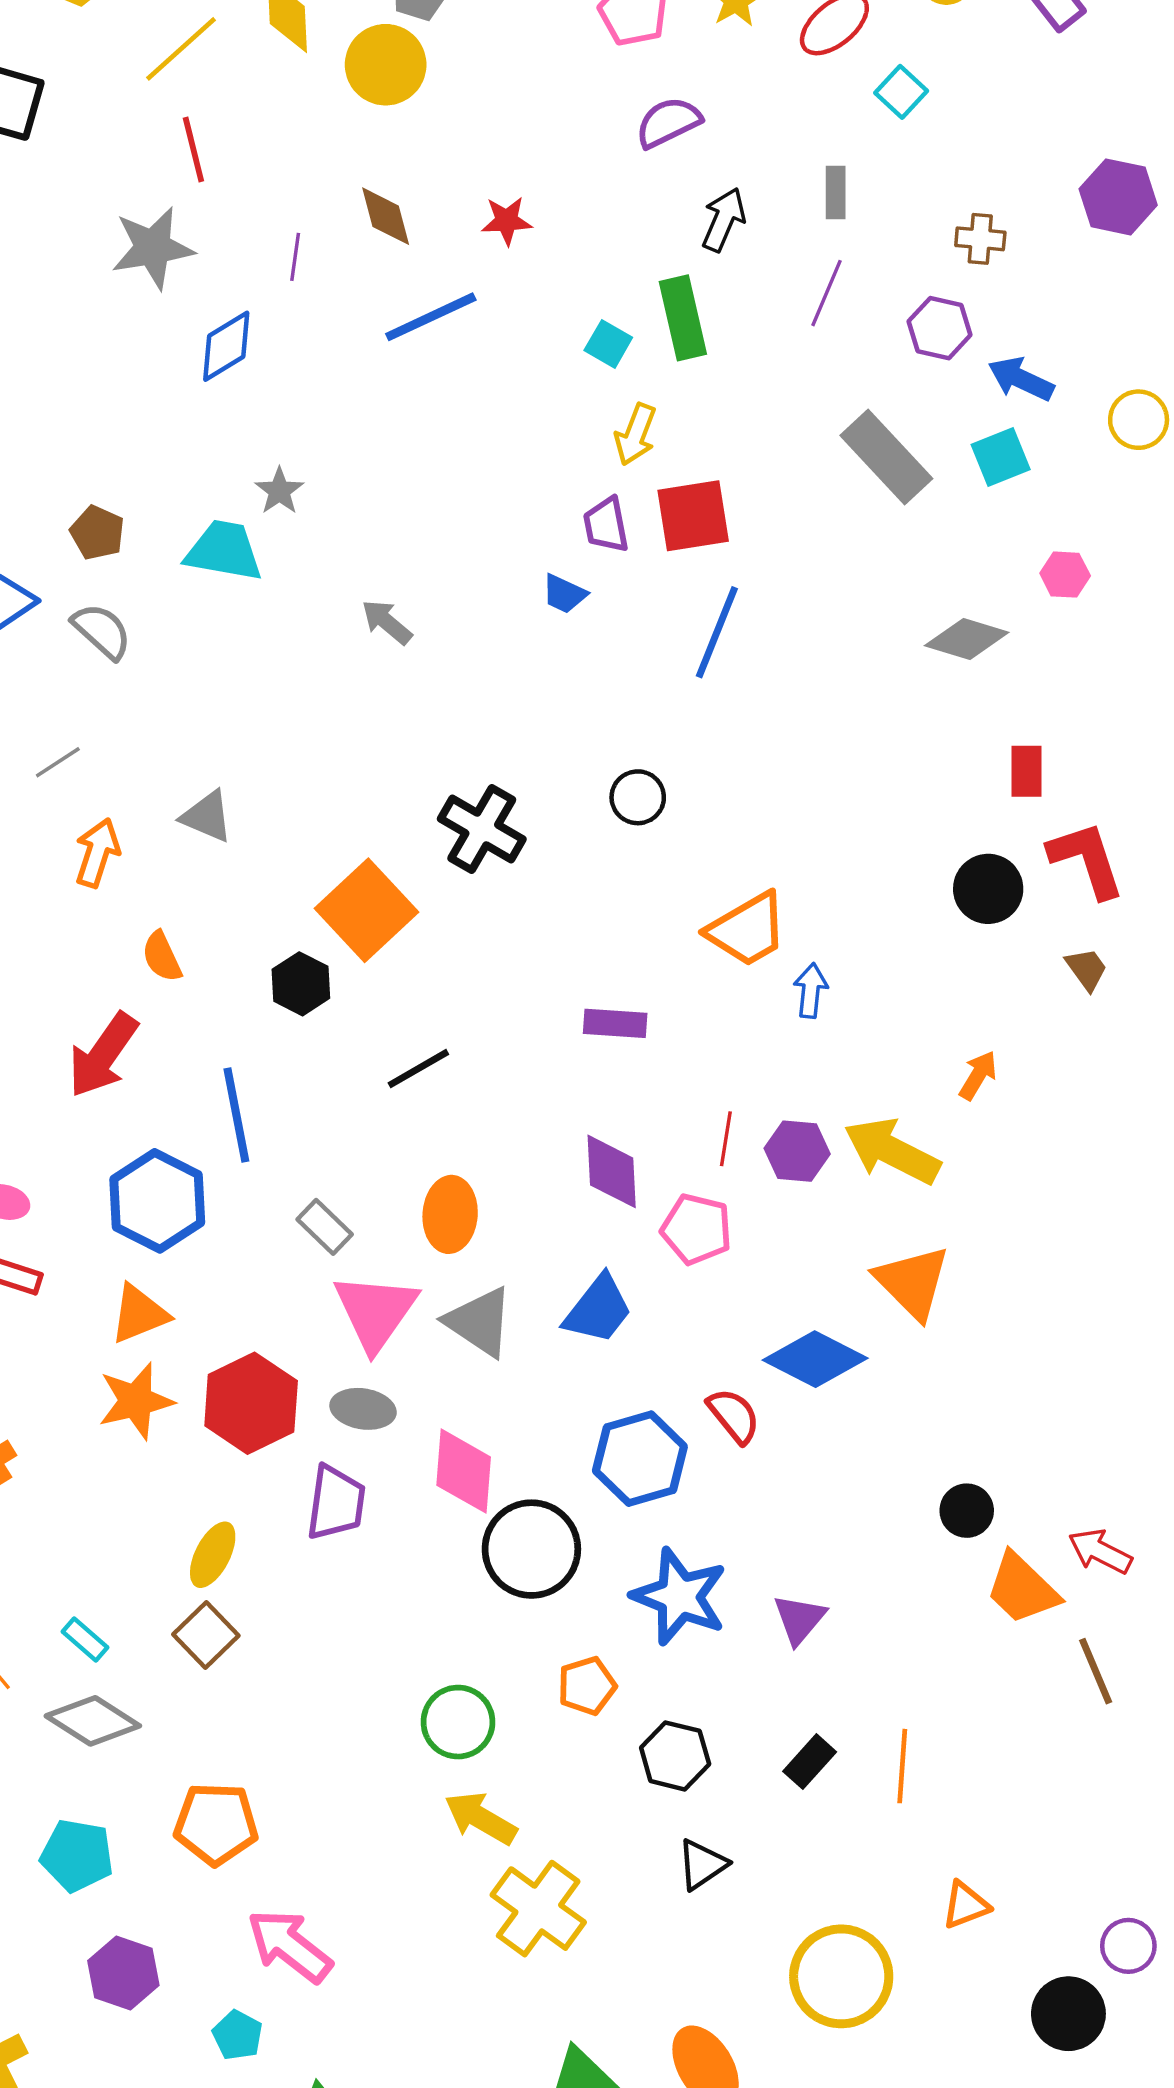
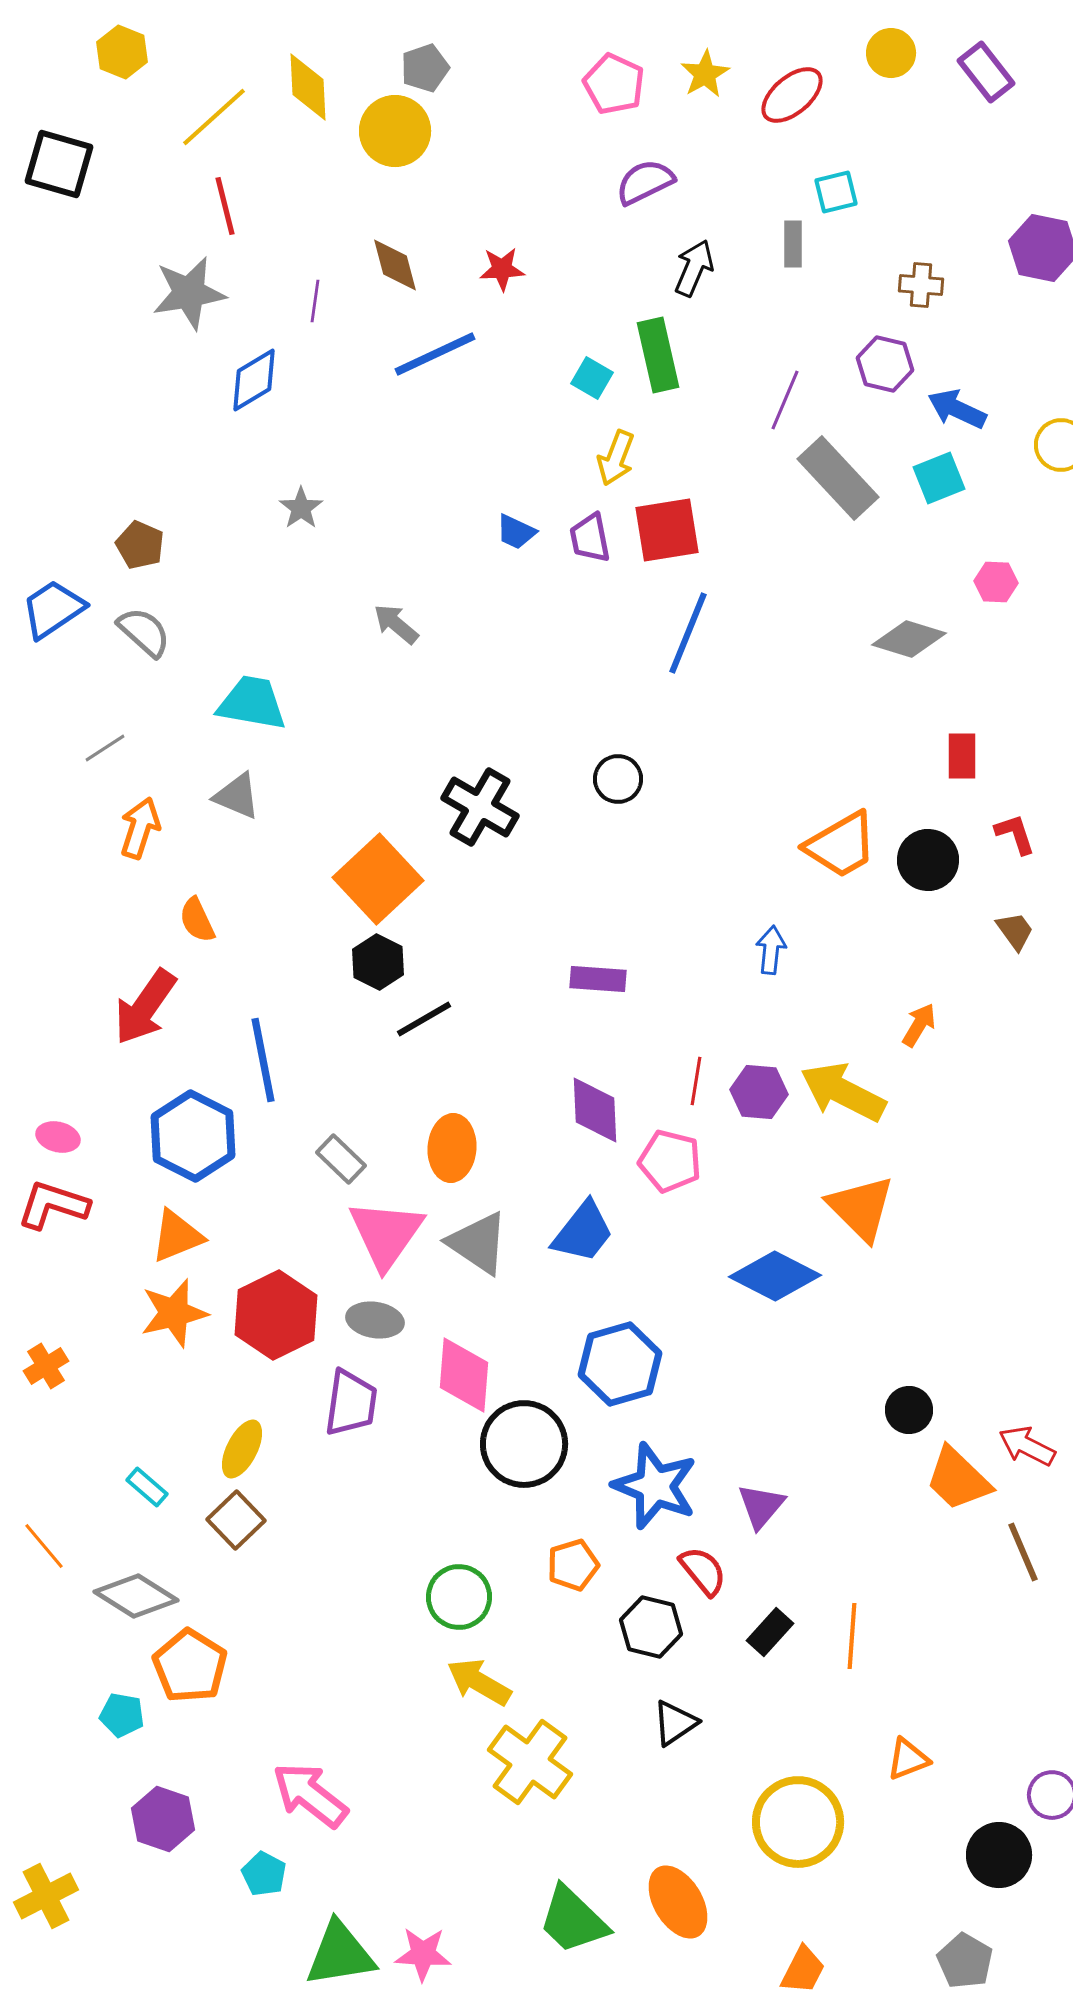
cyan square: (901, 92) -> (836, 192), moved, turned 33
purple line: (827, 293) -> (785, 400), moved
cyan trapezoid: (224, 551) -> (252, 703), moved
blue trapezoid: (564, 594) -> (516, 532), moved
red L-shape: (1087, 859) -> (1015, 834), size x0.6
orange trapezoid: (747, 930) -> (841, 845), moved
black hexagon: (301, 984) -> (378, 962), moved
red semicircle: (734, 1416) -> (703, 1571), moved
cyan rectangle: (85, 1640) -> (147, 1487), moved
orange pentagon: (216, 1824) -> (190, 1666), moved, turned 30
cyan pentagon: (77, 1855) -> (122, 1715), size x0.7

